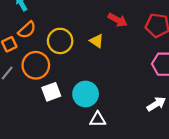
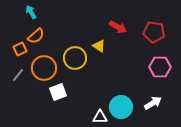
yellow circle: (60, 41) -> (75, 58), moved
cyan circle: (86, 94) -> (121, 107), moved

